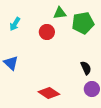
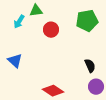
green triangle: (60, 13) -> (36, 11), moved

